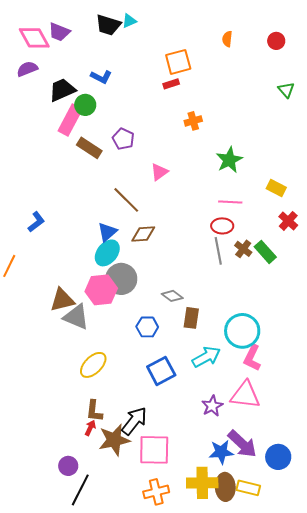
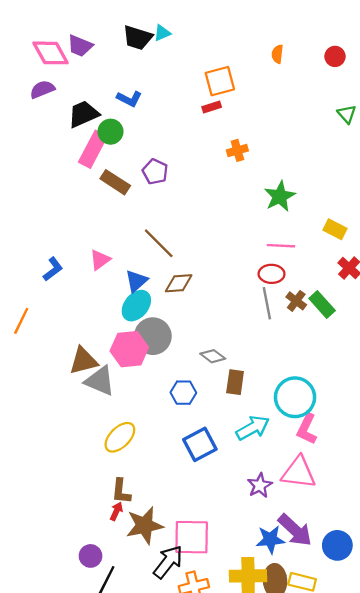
pink triangle: (159, 172) -> (100, 260), moved
black arrow: (134, 421) -> (168, 562), moved

